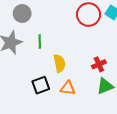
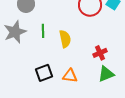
yellow semicircle: (59, 63) -> (65, 39), moved

